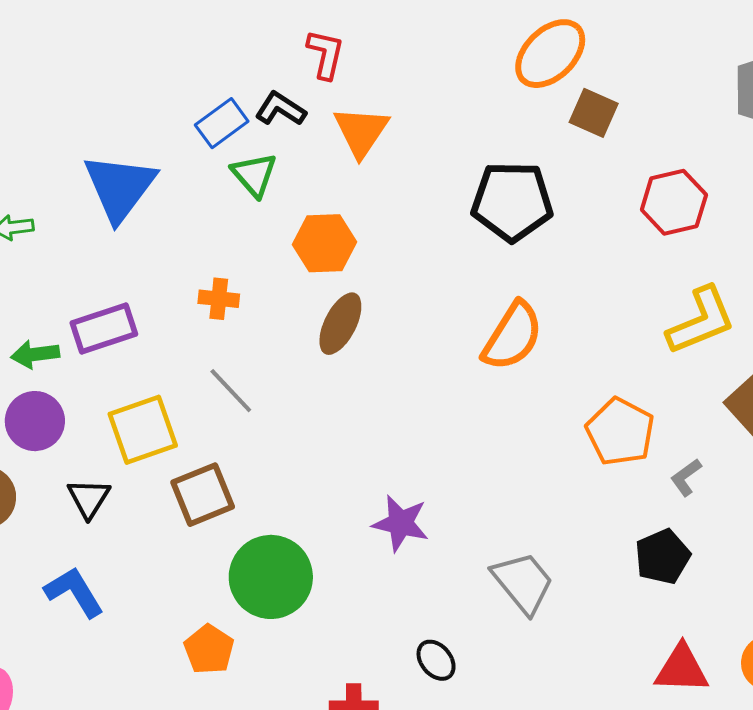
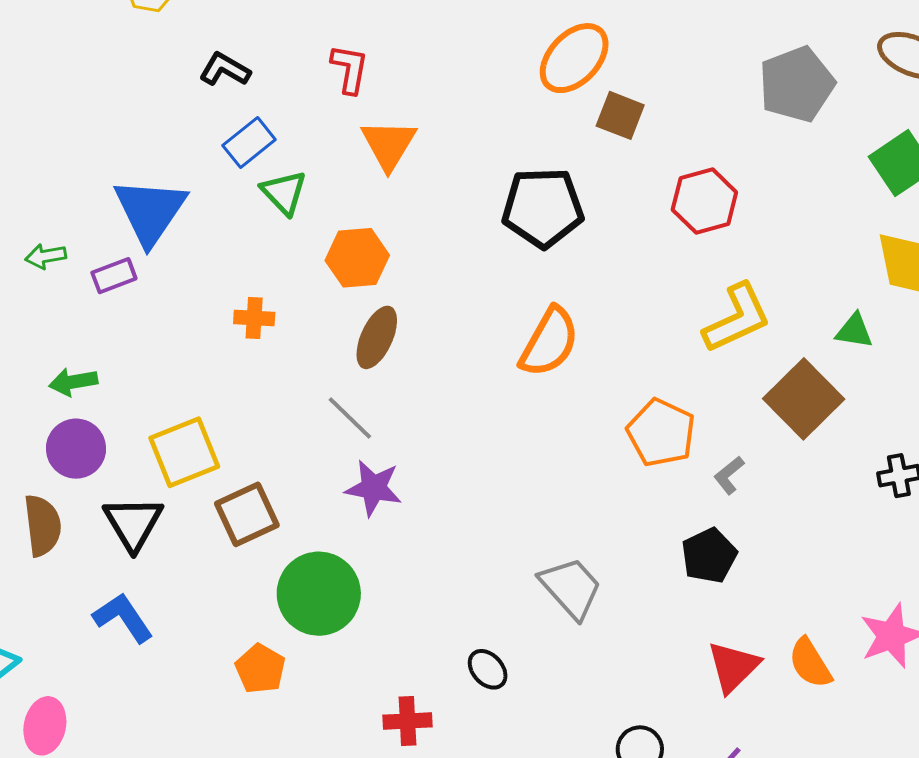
black L-shape: (281, 109) -> (225, 69), moved
purple rectangle: (104, 329) -> (114, 276), moved, size x0.7
gray line: (231, 391) -> (350, 418), moved
black triangle: (89, 498) -> (133, 523), size x1.4
purple star: (401, 523) -> (373, 488), moved
red triangle: (682, 669) -> (733, 667), turned -44

